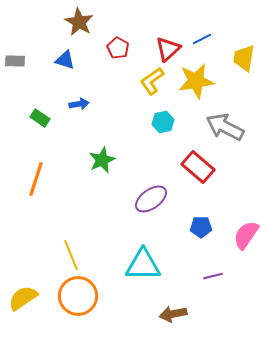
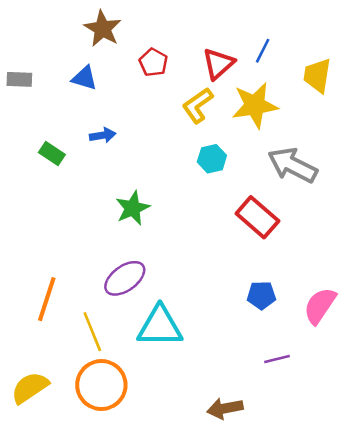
blue line: (202, 39) -> (263, 51), turned -36
orange line: (36, 179) -> (47, 299), moved
purple ellipse: (151, 199) -> (125, 278), moved
cyan triangle: (143, 265) -> (160, 326), moved

